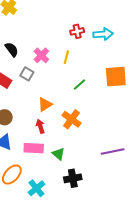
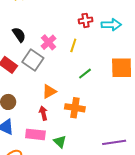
gray square: (27, 74) -> (33, 60), size x1.5
orange cross: (72, 119) -> (75, 108), turned -30

